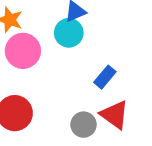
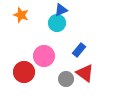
pink circle: (23, 51) -> (44, 56), moved

